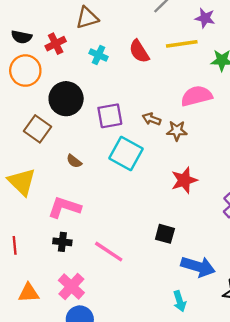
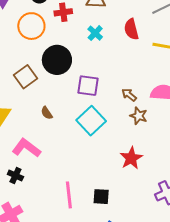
red semicircle: (139, 51) -> (131, 29), moved
brown arrow: (152, 119) -> (129, 95), moved
red star: (184, 180) -> (131, 158), turned -30
black square: (165, 234) -> (101, 197), turned -30
pink line: (109, 252) -> (69, 195), moved, turned 32

